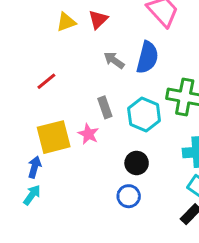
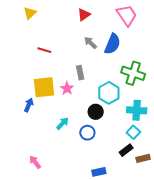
yellow triangle: (66, 22) -> (30, 13), moved, turned -32
red line: (46, 81) -> (44, 50), turned 48
cyan hexagon: (144, 115) -> (109, 93), moved
cyan arrow: (32, 195) -> (63, 123), moved

